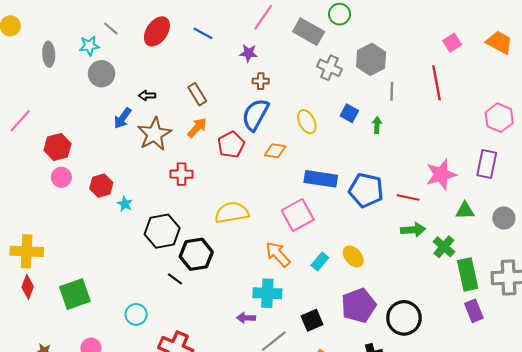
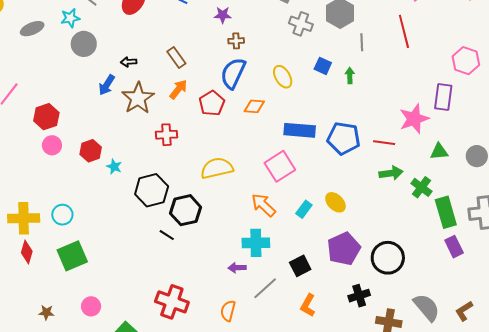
gray ellipse: (49, 54) -> (32, 29), turned 75
purple rectangle: (487, 164) -> (443, 97), moved
cyan circle: (136, 314) -> (62, 215), moved

